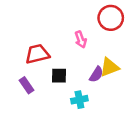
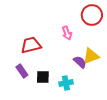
purple semicircle: (96, 74) -> (80, 62), turned -80
black square: (59, 76) -> (43, 77), moved

